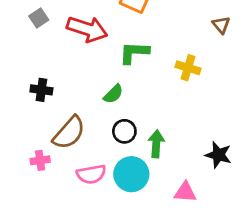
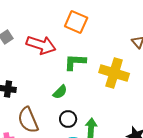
yellow cross: (188, 68) -> (114, 73), size x1.6
brown semicircle: (69, 133) -> (28, 120), turned 116

